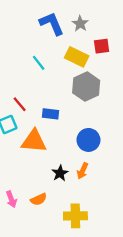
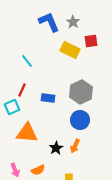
cyan line: (39, 63) -> (27, 61), moved
gray hexagon: (86, 87) -> (81, 92), moved
red line: (20, 104) -> (22, 90), turned 64
orange triangle: (34, 141) -> (27, 133), moved

